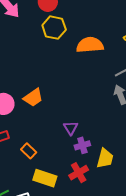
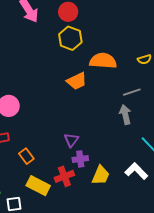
orange trapezoid: (33, 98) -> (77, 81), moved
red cross: (79, 173) -> (64, 176), moved

